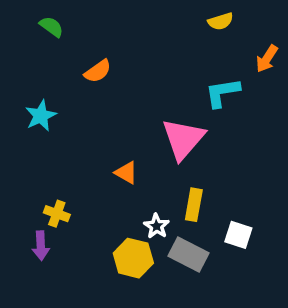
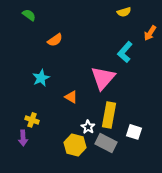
cyan L-shape: (222, 93) -> (125, 52), turned -40
cyan star: (41, 116) -> (41, 78), moved
yellow rectangle: (194, 205) -> (109, 115), size x1.4

